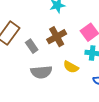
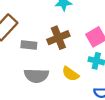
gray rectangle: (32, 46) -> (29, 45), turned -56

